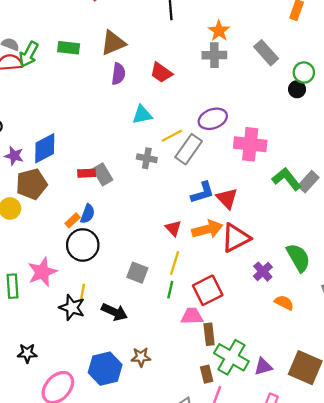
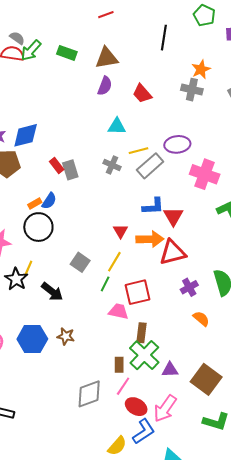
red rectangle: (87, 173) -> (57, 166), turned 42
brown rectangle: (209, 334) -> (141, 333), moved

